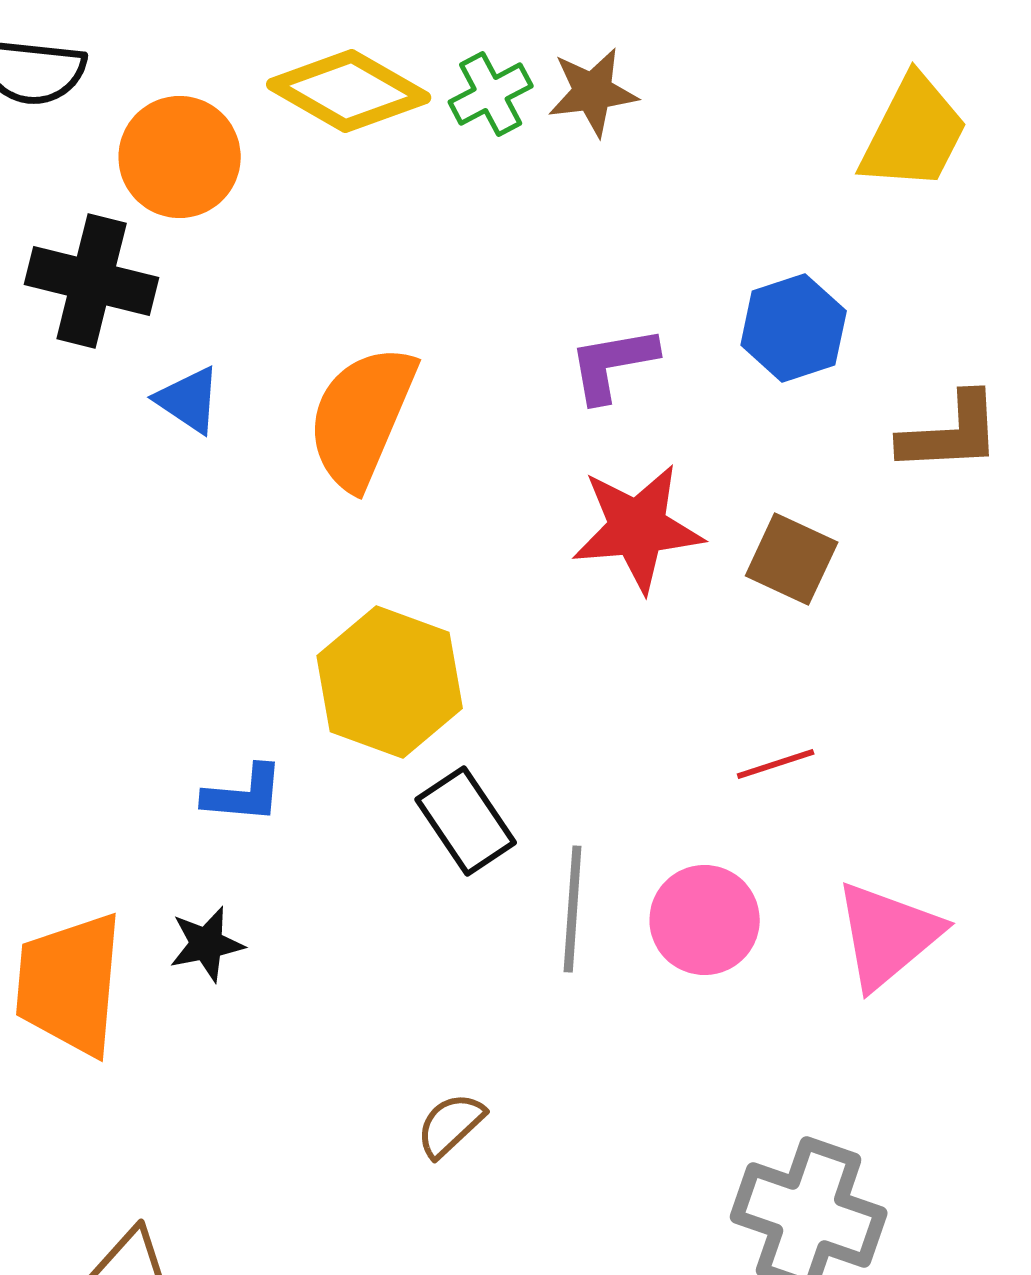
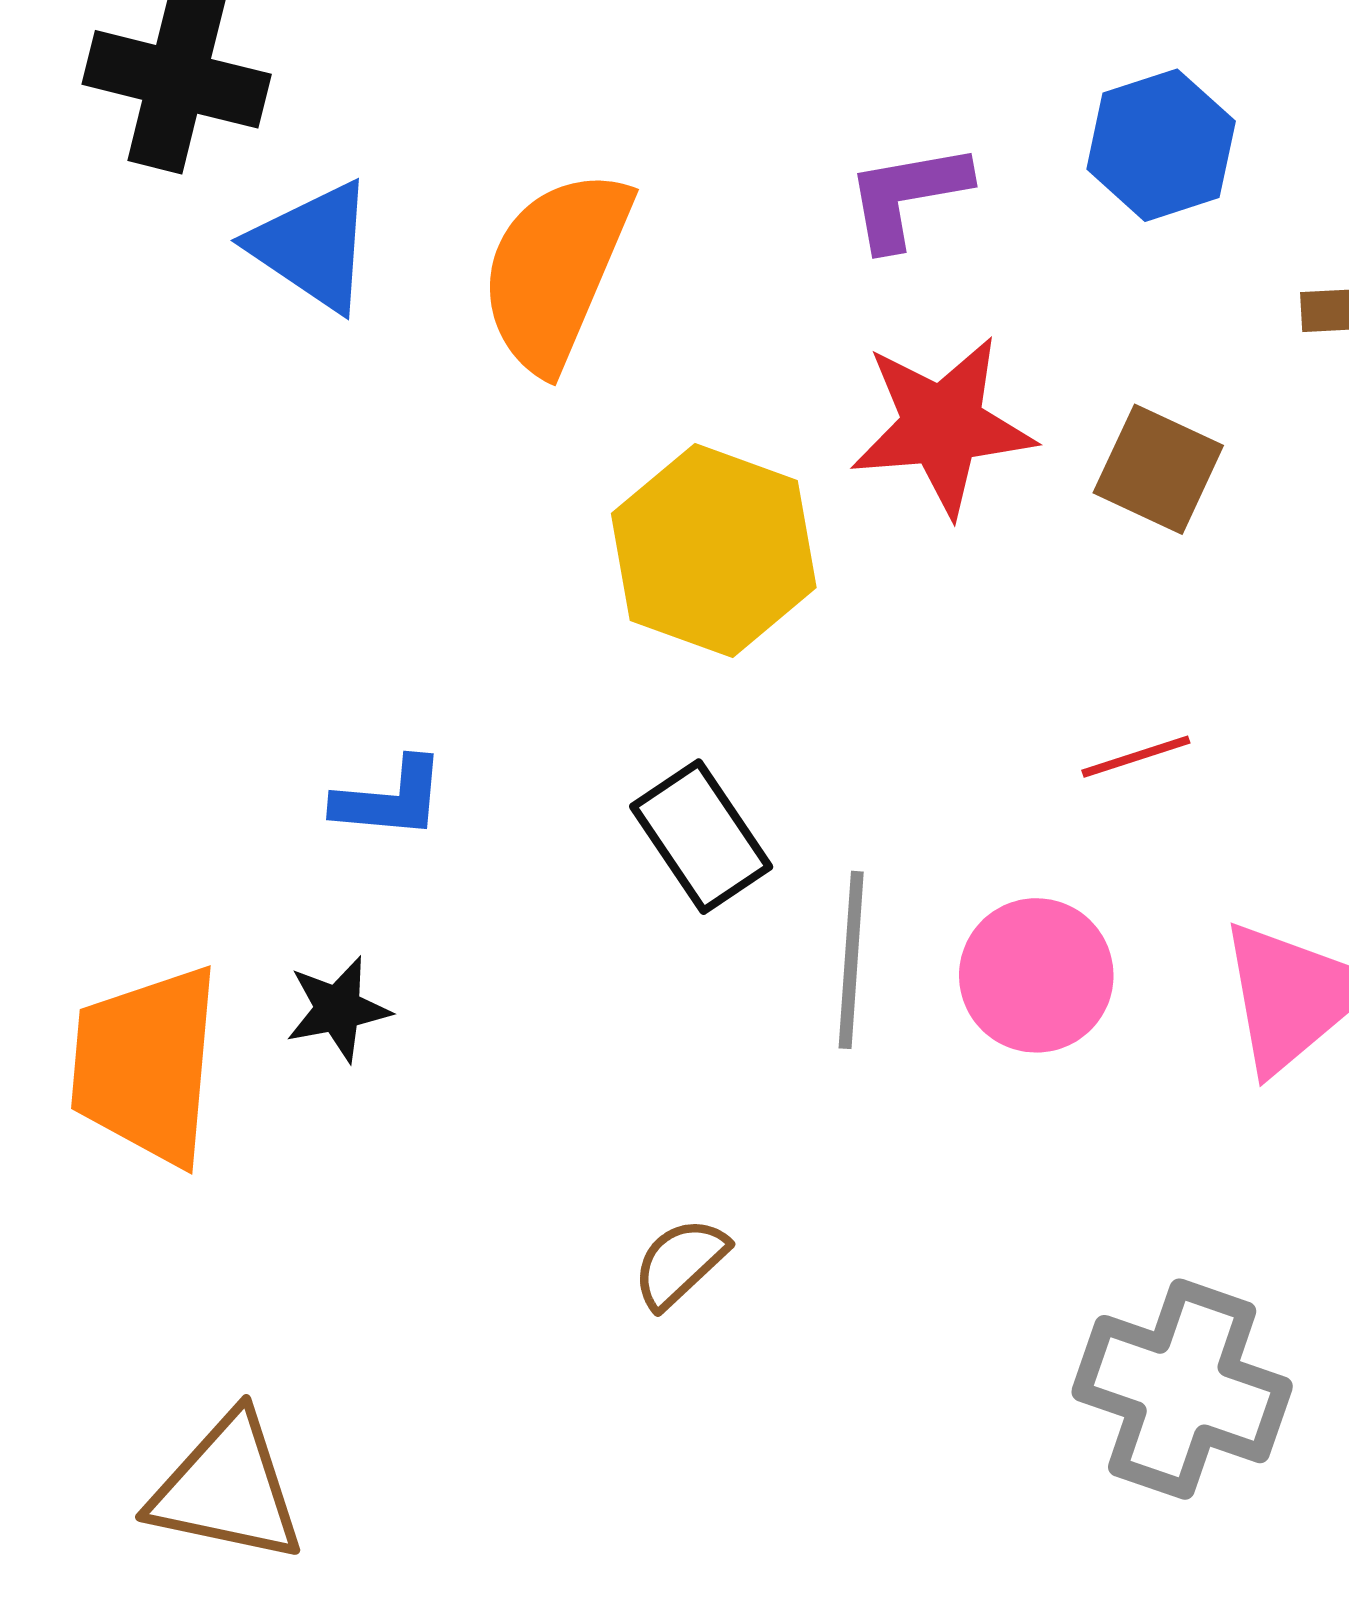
blue triangle: (189, 400) -> (313, 246), size x1.4
yellow hexagon: (390, 682) -> (714, 550), moved

